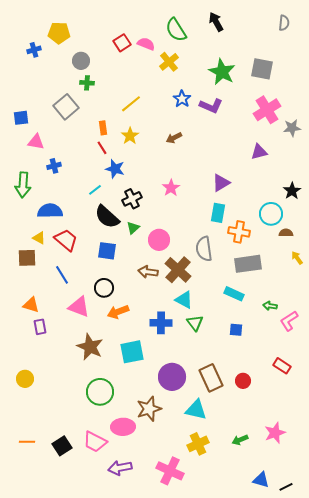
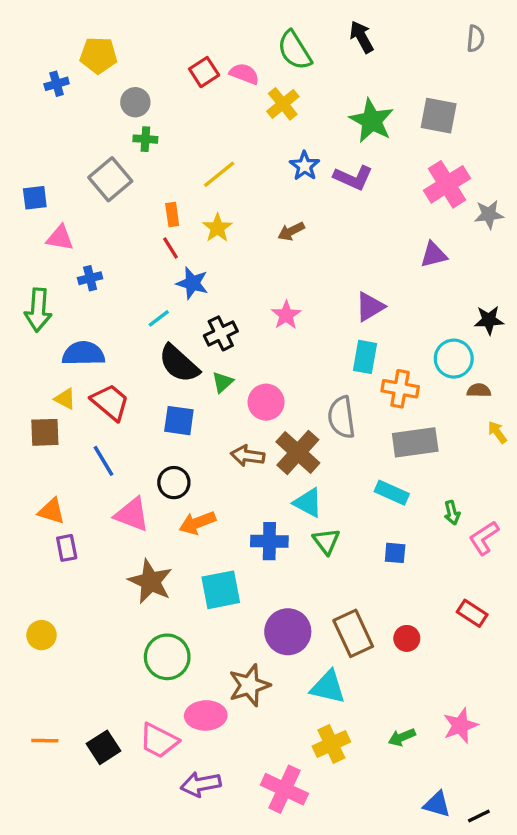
black star: (292, 191) -> (489, 320), turned 30
green arrow: (270, 306) -> (452, 513), turned -112

